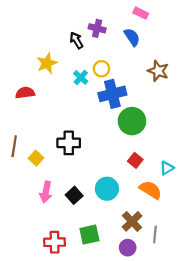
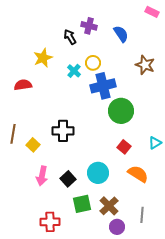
pink rectangle: (141, 13) -> (152, 12), moved
cyan triangle: (167, 168) -> (155, 143), moved
brown cross: (132, 221) -> (109, 206), moved
green square: (89, 235) -> (82, 204), moved

